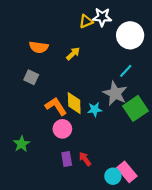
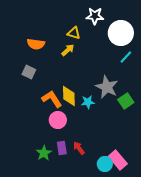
yellow triangle: (86, 21) -> (74, 33), moved, turned 40
cyan line: (126, 71) -> (126, 57), moved
green square: (135, 108) -> (126, 101), size x0.7
green star: (22, 144) -> (44, 153), moved

